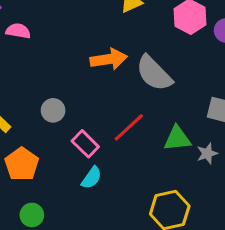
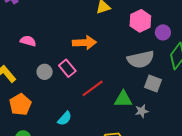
pink semicircle: (18, 31) -> (28, 41), moved
gray semicircle: (154, 73) -> (141, 59), moved, turned -64
pink rectangle: (85, 144) -> (67, 68), moved

